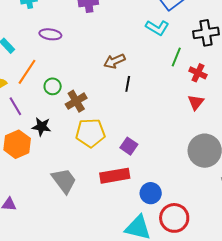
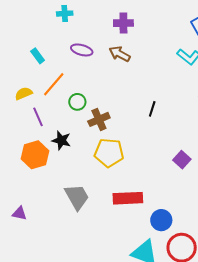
brown arrow: (114, 61) -> (120, 54), moved, turned 45
purple square: (129, 146) -> (182, 160), moved

